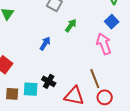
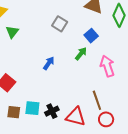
blue square: (112, 22) -> (91, 36), moved
green arrow: (71, 26) -> (81, 54), moved
black cross: (49, 81) -> (52, 111), moved, turned 32

